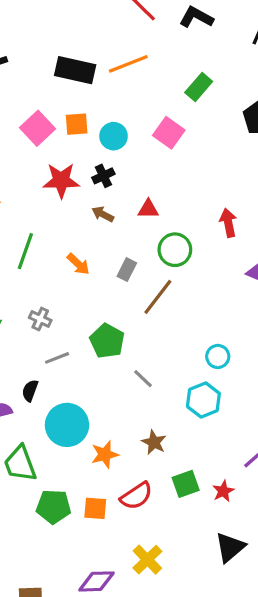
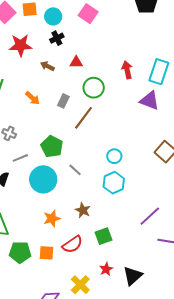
black cross: (103, 176) -> (57, 38), moved
cyan circle: (218, 356) -> (114, 156), moved
cyan circle: (67, 425) -> (43, 179), moved
red star: (223, 491) -> (106, 269), moved

